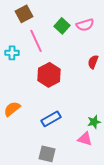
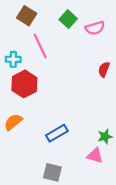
brown square: (24, 14) -> (27, 16), turned -30
green square: (62, 26) -> (68, 19), moved
red hexagon: (49, 75) -> (24, 84), moved

